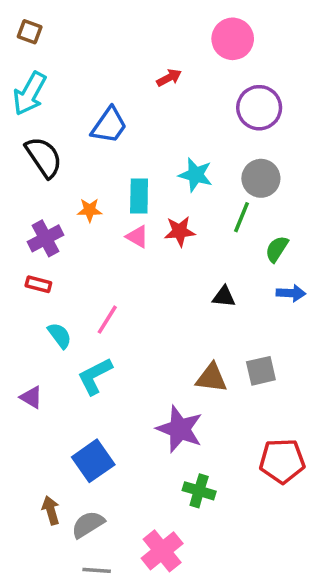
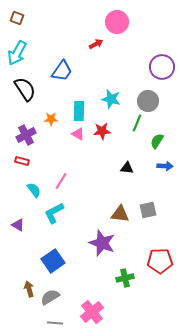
pink circle: (233, 39) -> (117, 22), moved
purple circle: (259, 108) -> (162, 67), moved
green cross: (199, 491) -> (125, 278), moved, turned -30

